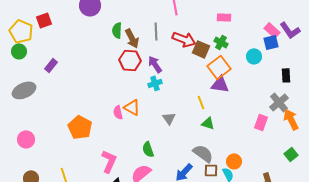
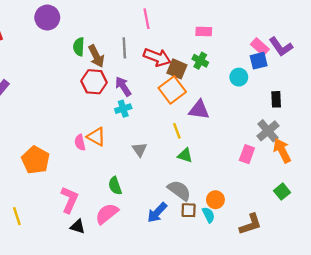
orange square: (219, 67) -> (172, 90), moved

